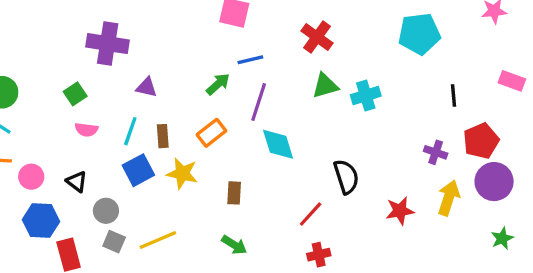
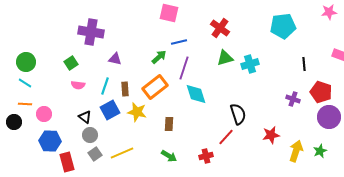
orange rectangle: (211, 133) -> (155, 87), size x1.4
red pentagon: (481, 141) -> (321, 92), turned -30
black triangle: (77, 182) -> (85, 117), moved
yellow arrow: (449, 198) -> (296, 151), moved
red line: (311, 214) -> (226, 137), moved
green star: (502, 238) -> (320, 151), moved
gray square: (114, 242) -> (95, 154), turned 32
red cross: (319, 255) -> (206, 156), moved

